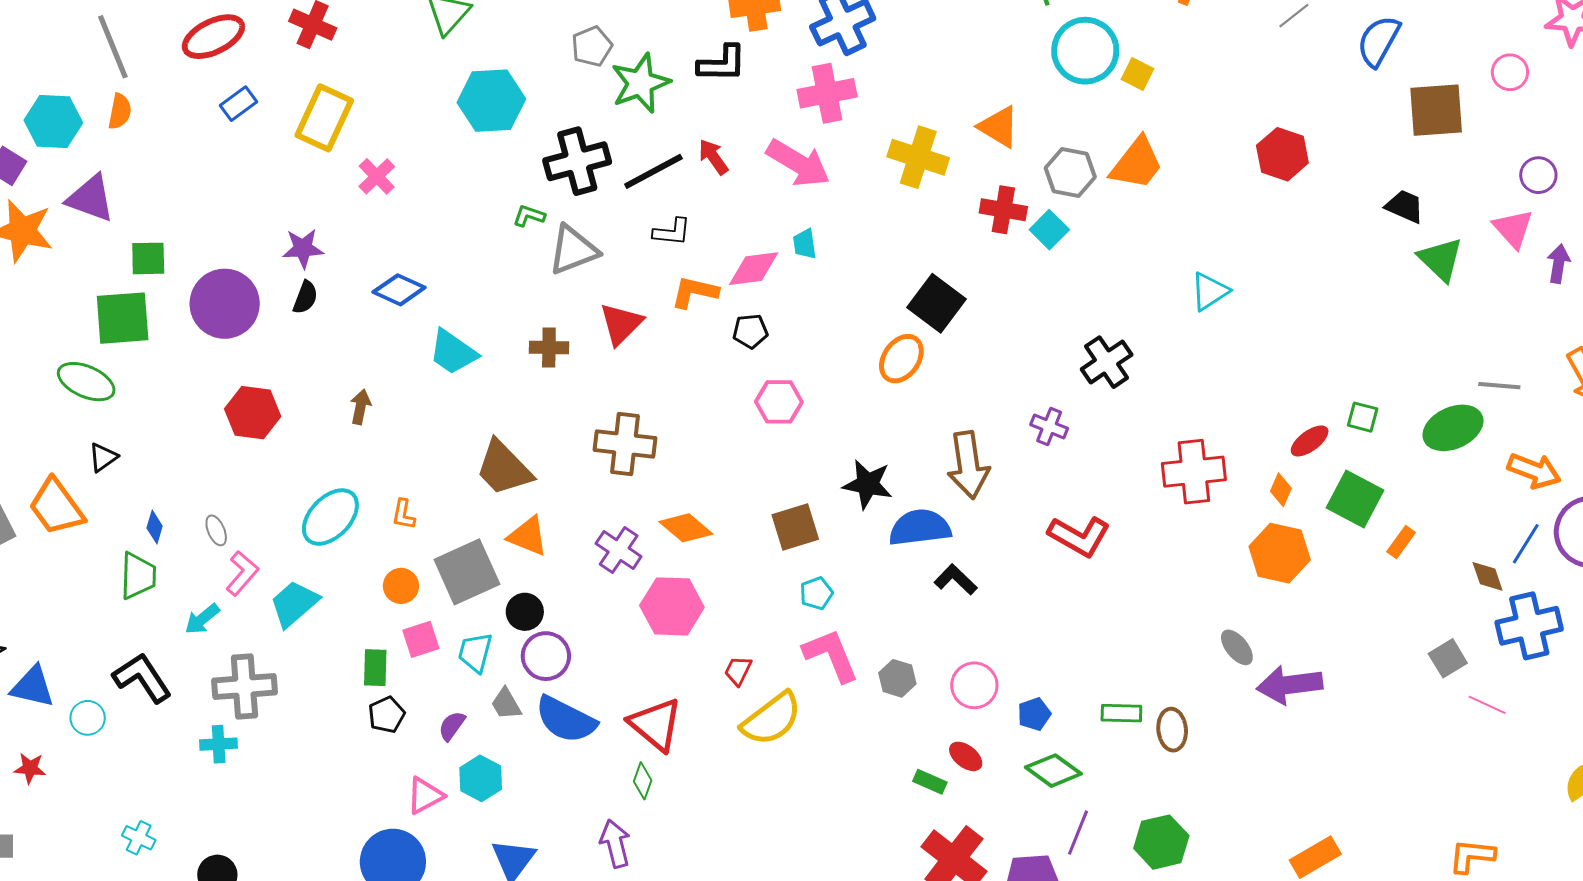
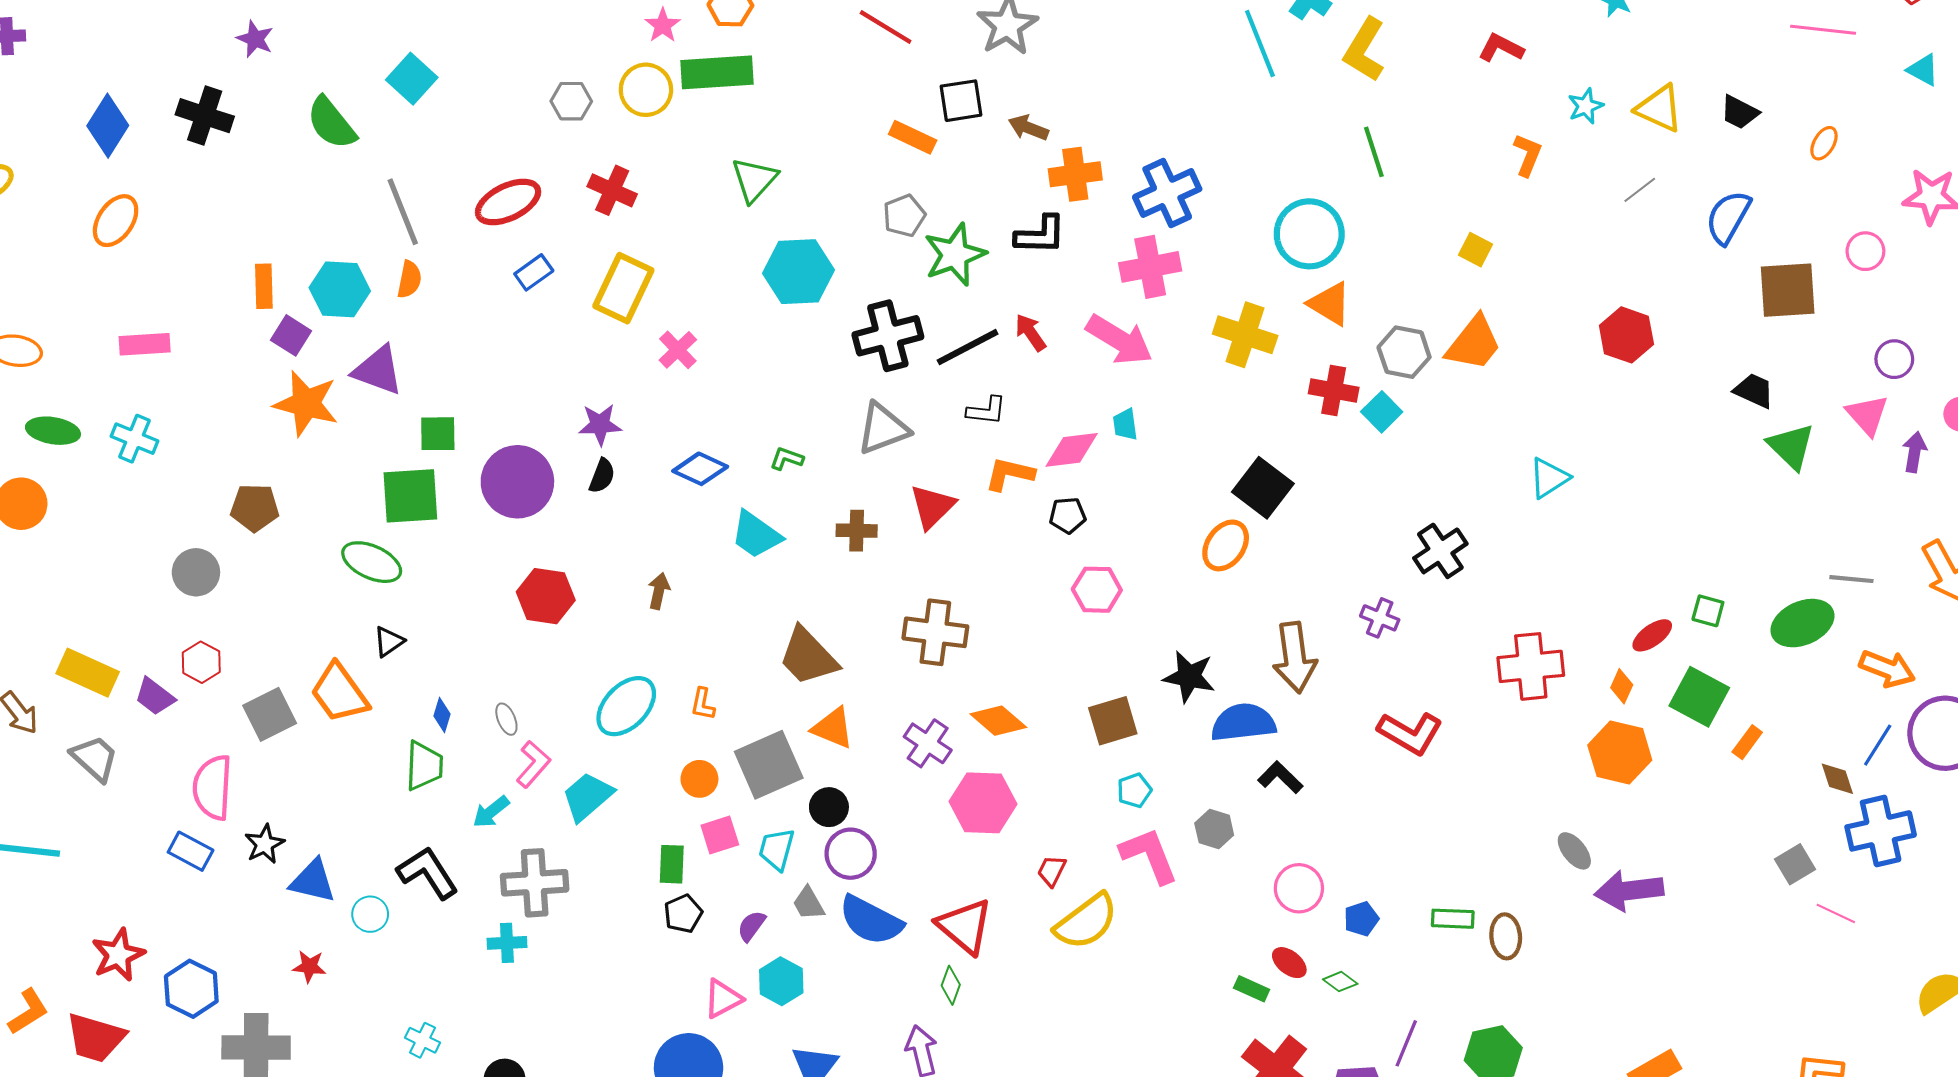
cyan circle: (1085, 51) -> (1309, 234), moved
green L-shape: (529, 216) -> (787, 459), moved
gray hexagon: (897, 678) -> (1214, 829), moved
green diamond: (1053, 771) -> (1340, 982), moved, size x0.6

